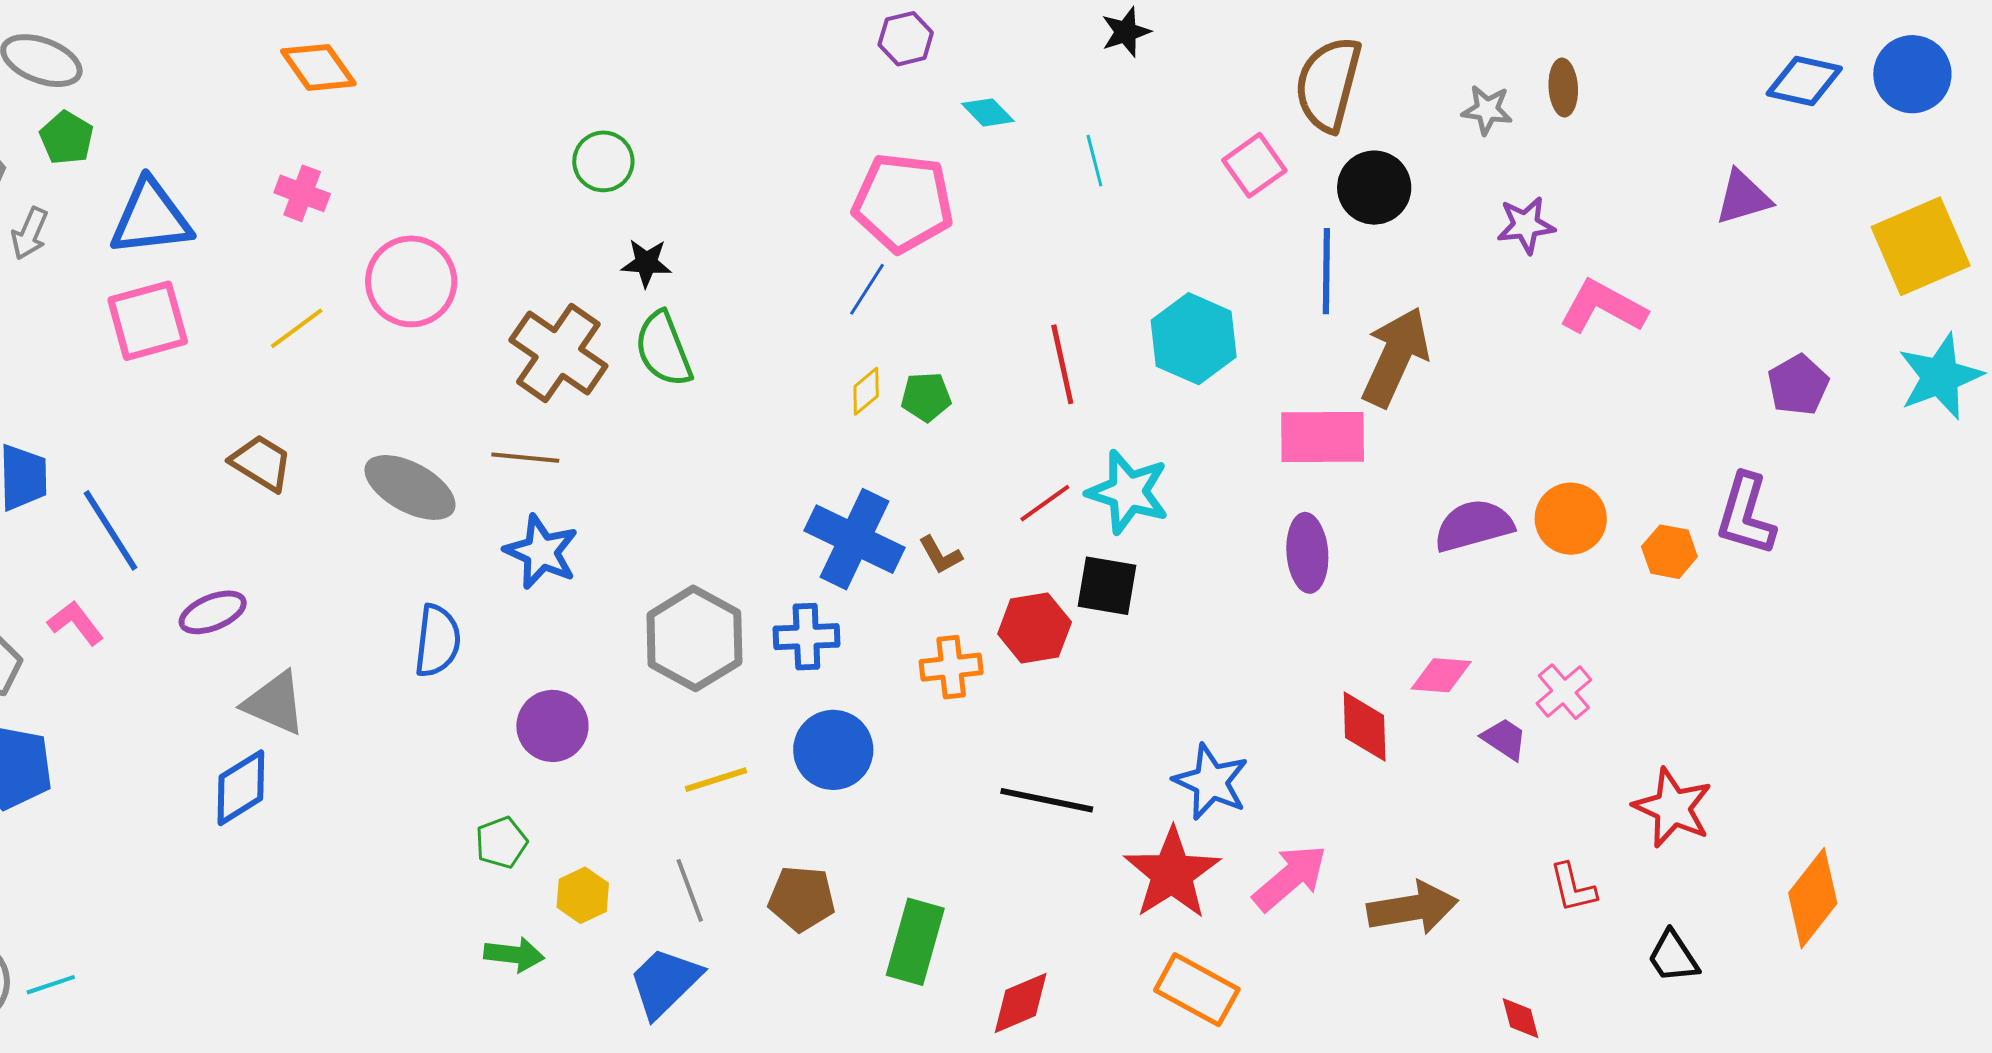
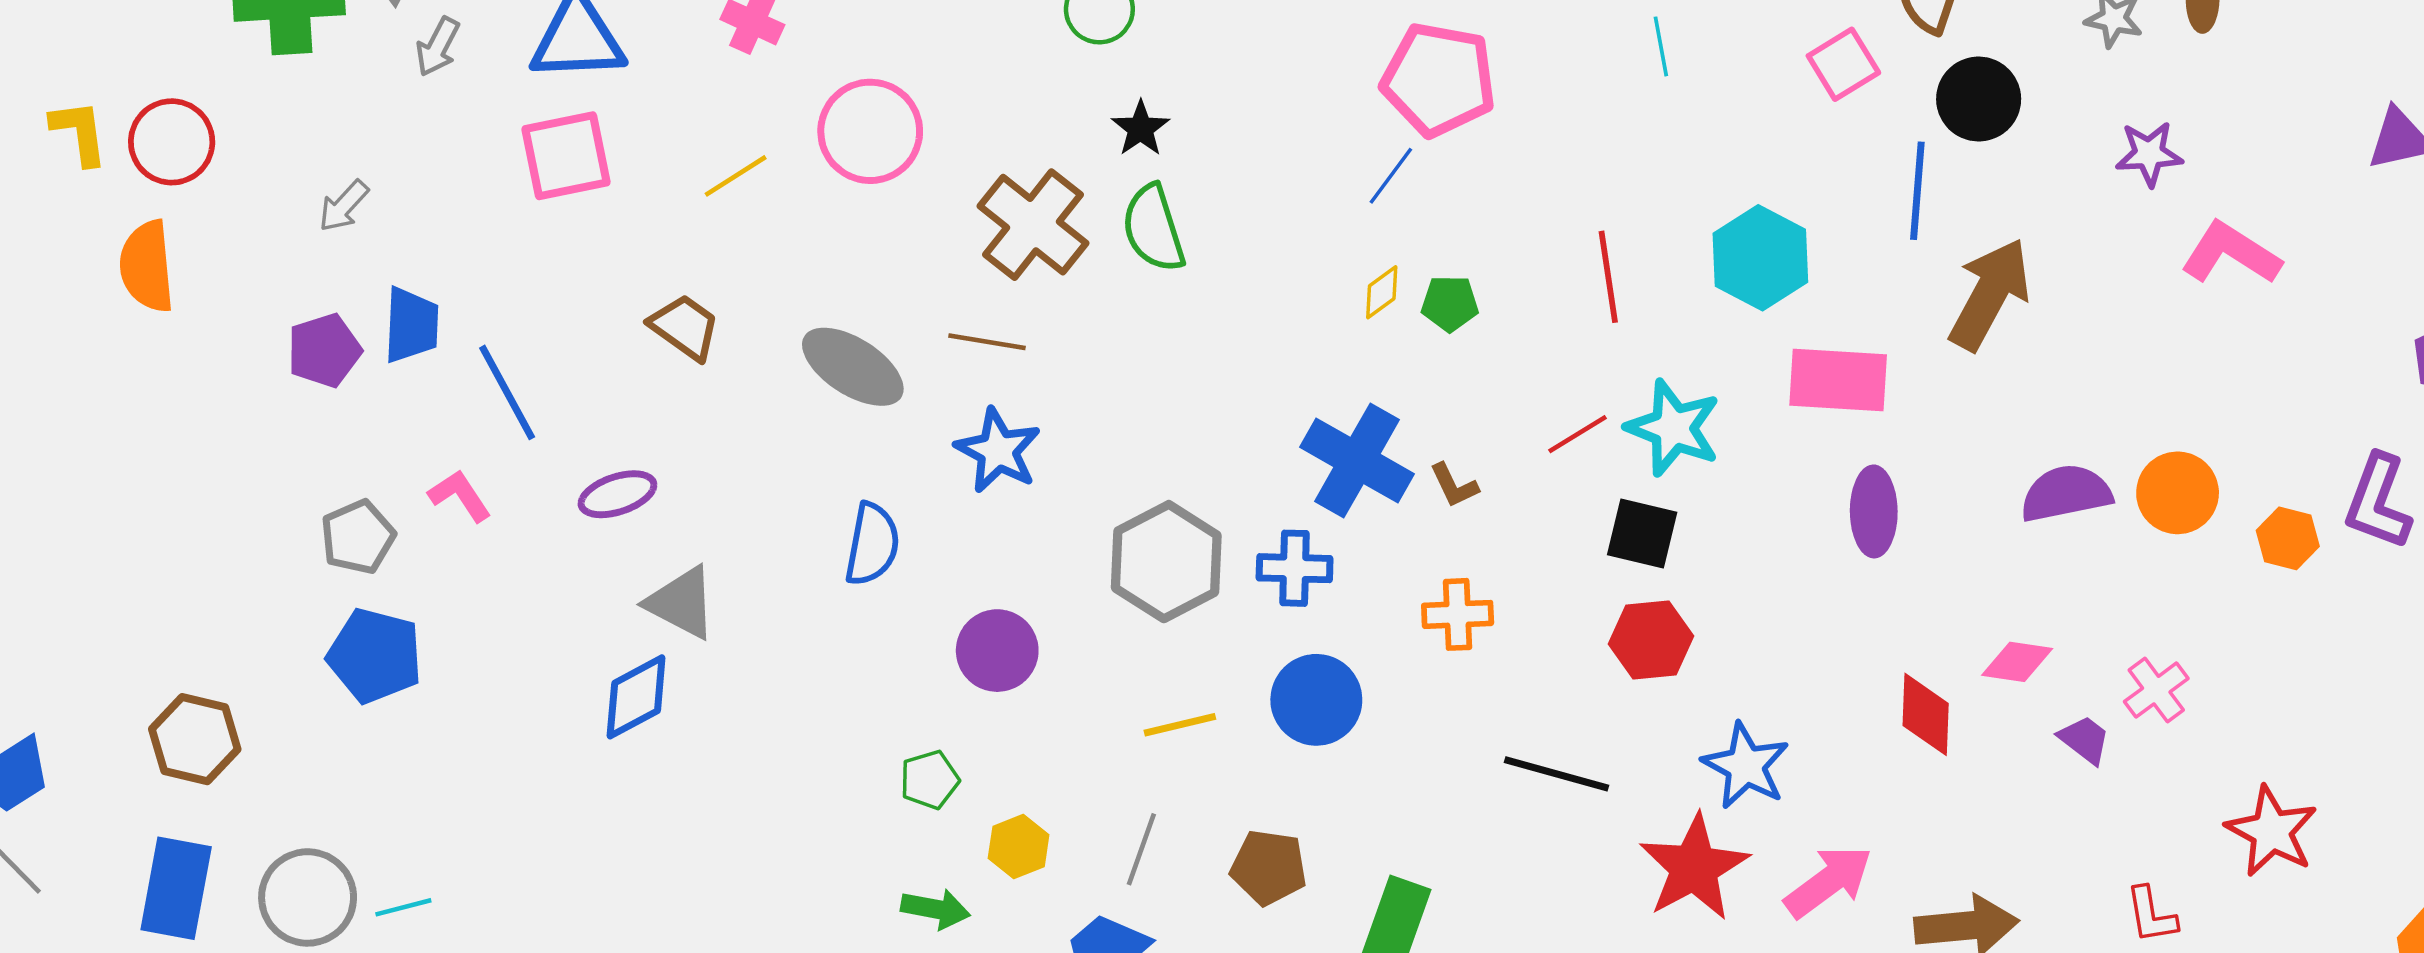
black star: (646, 263) -> (1141, 128), turned 30
pink rectangle: (1323, 437) -> (1838, 380), moved
red hexagon: (1035, 628) -> (1651, 640), moved
gray line: (690, 890) -> (1141, 849), turned 36

